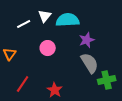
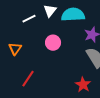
red star: (55, 90) -> (83, 85), moved

